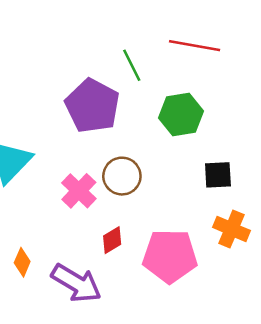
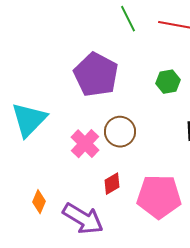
green line: (132, 65) -> (128, 19), moved
green hexagon: (181, 114) -> (168, 82), size x0.7

